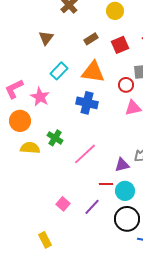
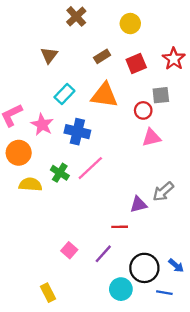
blue cross: (87, 103) -> (77, 132), moved
pink line: (85, 154) -> (90, 168), moved
cyan circle: (125, 191) -> (121, 289), moved

